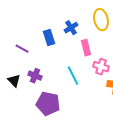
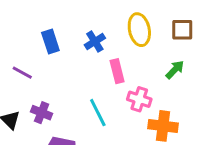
blue rectangle: (49, 38) -> (50, 41), moved

